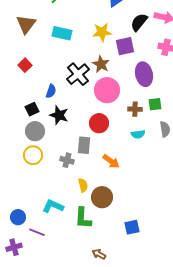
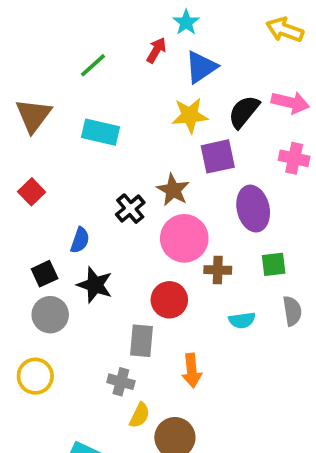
yellow star: (102, 32) -> (190, 115), moved
black cross: (78, 74) -> (130, 209), size x0.7
brown cross: (135, 109) -> (218, 270), moved
yellow circle: (33, 155) -> (35, 376), moved
gray cross: (67, 160) -> (121, 382), moved
orange arrow: (111, 161) -> (192, 371), turned 48
yellow semicircle: (83, 185) -> (140, 415), turned 40

